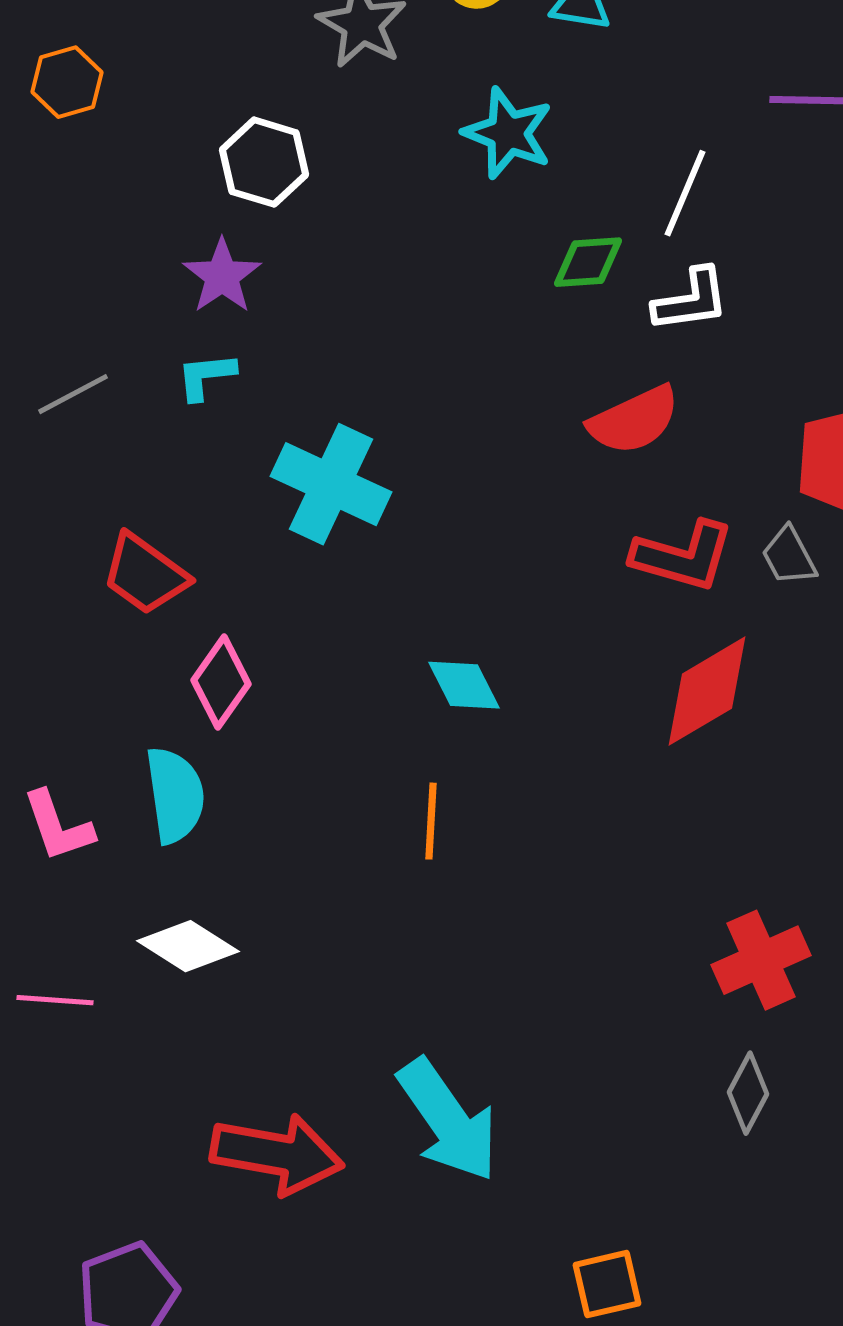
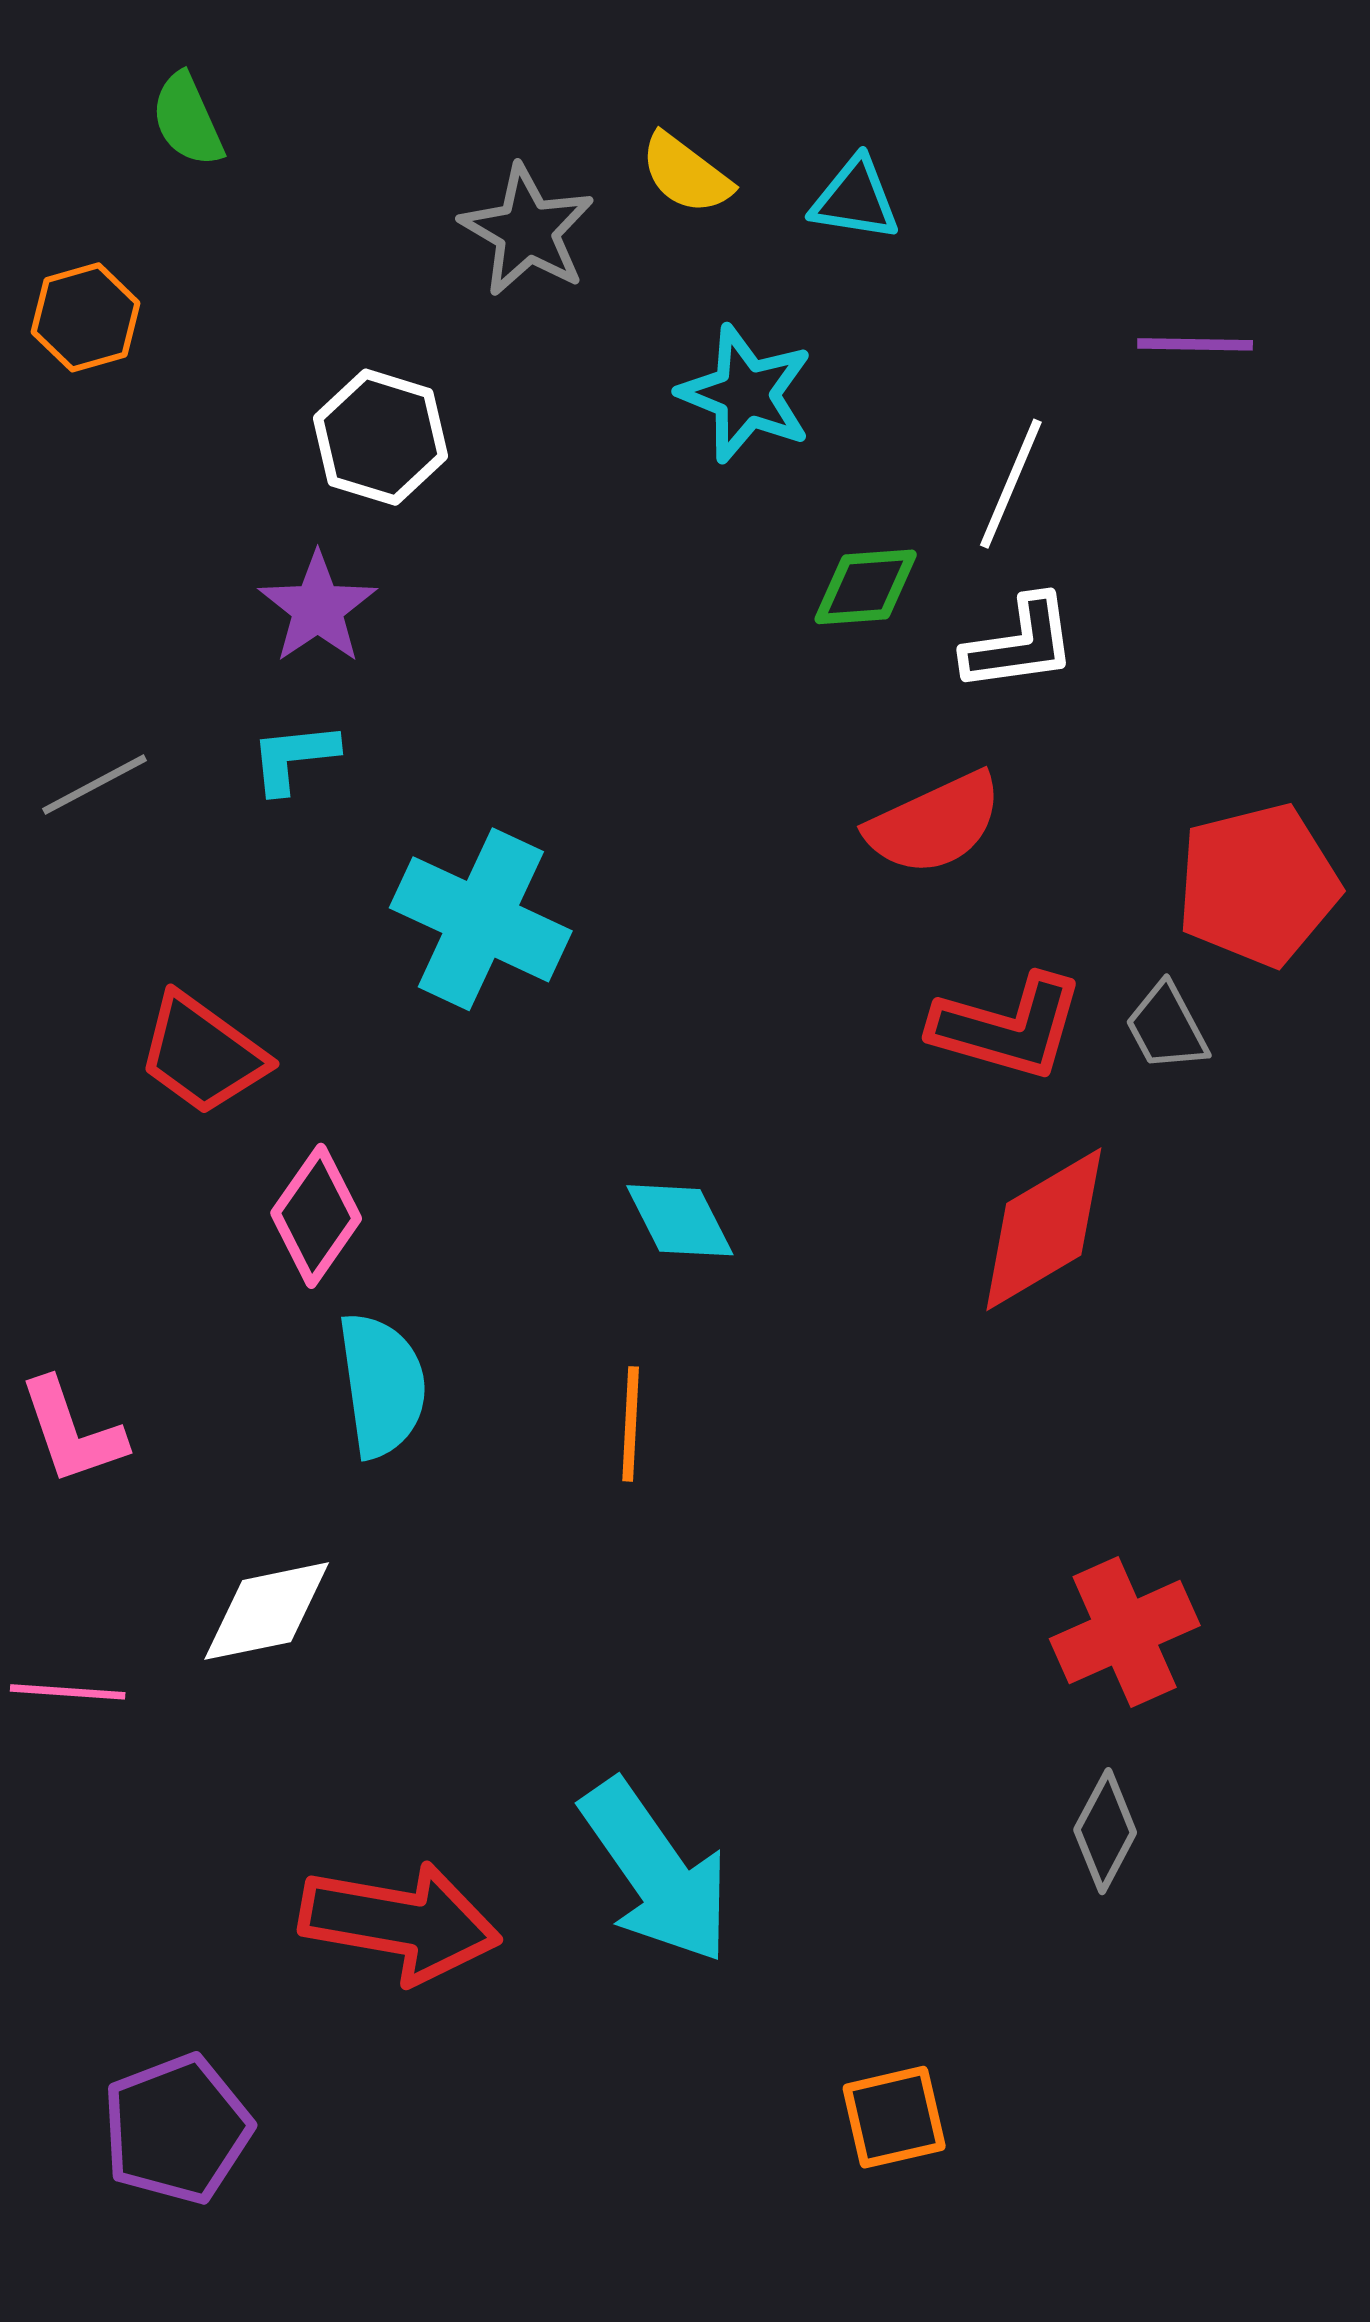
cyan semicircle: (175, 795) -> (382, 1385), moved
white diamond: (188, 946) -> (267, 1611), turned -44

